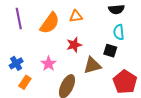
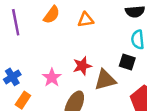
orange semicircle: (50, 23) -> (52, 15), moved, size x0.7
red star: (74, 45) -> (82, 66), moved

